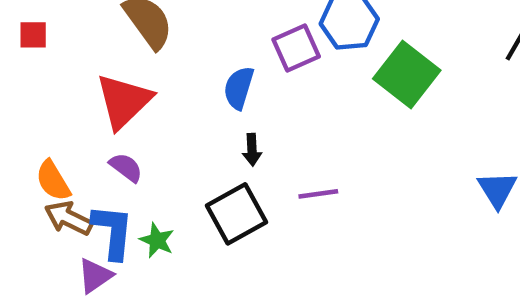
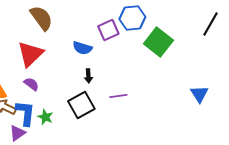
blue semicircle: (239, 88) -> (82, 48), turned -90

